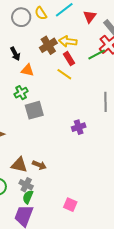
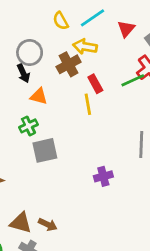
gray circle: (21, 17) -> (30, 53), moved
yellow arrow: (68, 41) -> (85, 47), moved
yellow line: (64, 74) -> (88, 104), turned 42

